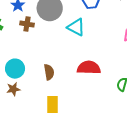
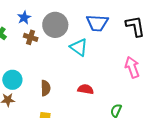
red semicircle: (89, 68) -> (86, 89), size x0.7

